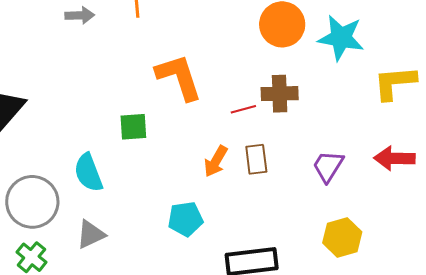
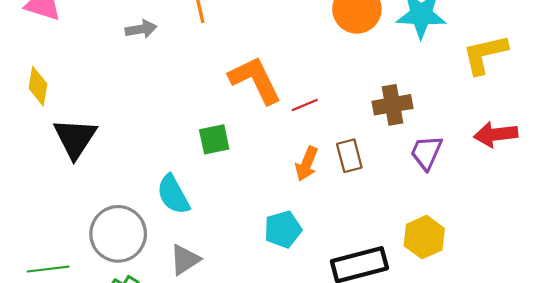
brown cross: (280, 94) -> (392, 105), moved
red line: (243, 109) -> (305, 105), moved
yellow hexagon: (342, 237) -> (424, 237), moved

